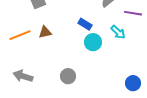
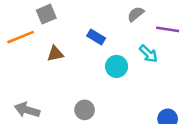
blue rectangle: (85, 24) -> (96, 37), moved
orange line: (20, 35) -> (21, 37), moved

